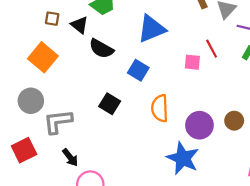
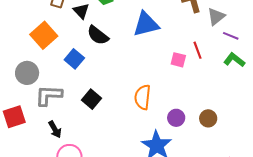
blue square: (138, 70) -> (74, 59), moved
black square: (110, 104) -> (92, 99), moved
purple circle: (199, 125) -> (176, 118), size x0.7

